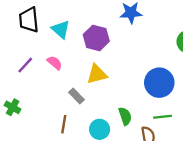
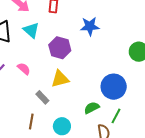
cyan triangle: (61, 29) -> (31, 30), moved
green semicircle: (125, 116) -> (92, 108), moved, turned -98
green line: (162, 117) -> (116, 116), turned -56

